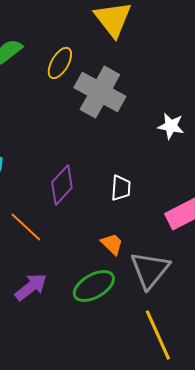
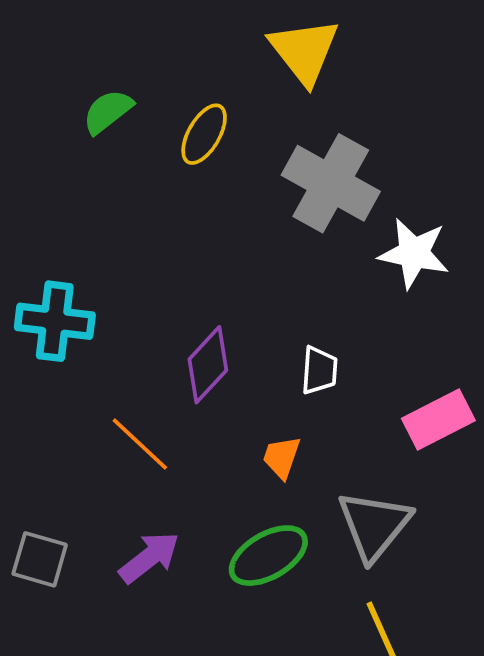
gray cross: (100, 92) -> (331, 183), moved
white star: (171, 126) -> (414, 253), size x1.4
orange trapezoid: (112, 244) -> (282, 457), moved, turned -115

